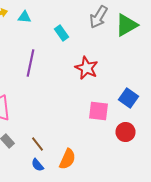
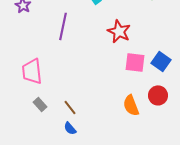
pink square: (98, 111) -> (135, 62), moved
orange semicircle: (68, 159) -> (131, 105), moved, turned 135

